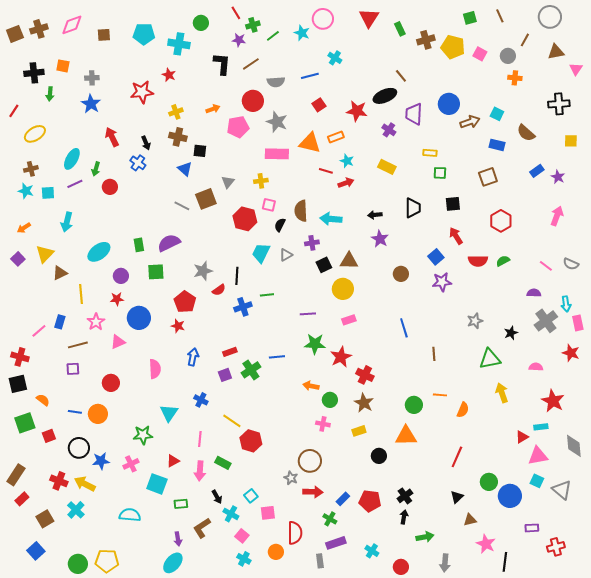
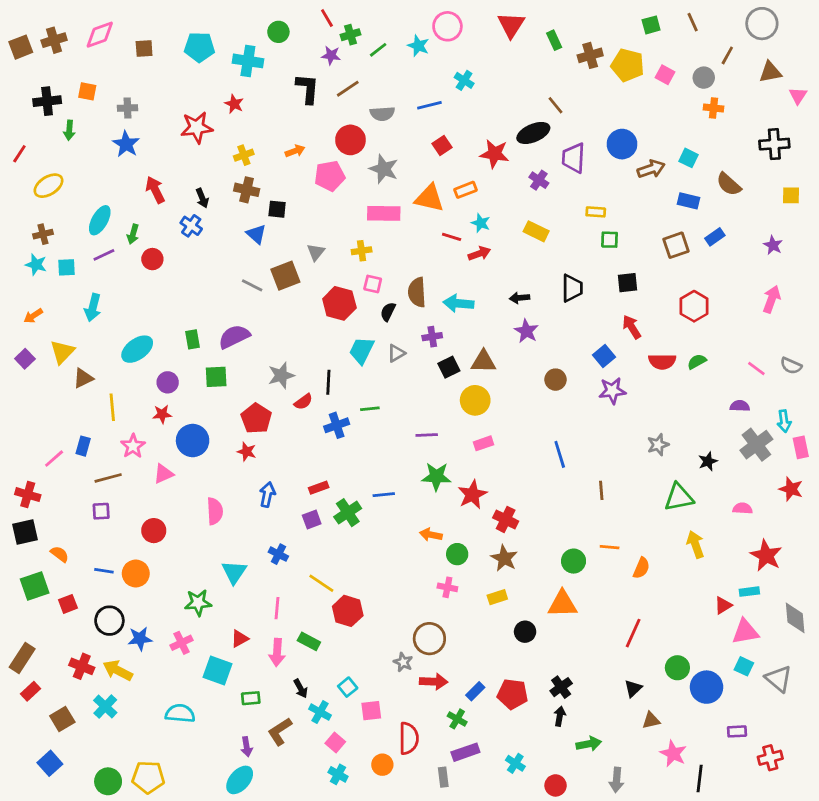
blue rectangle: (537, 171) -> (715, 237), moved

